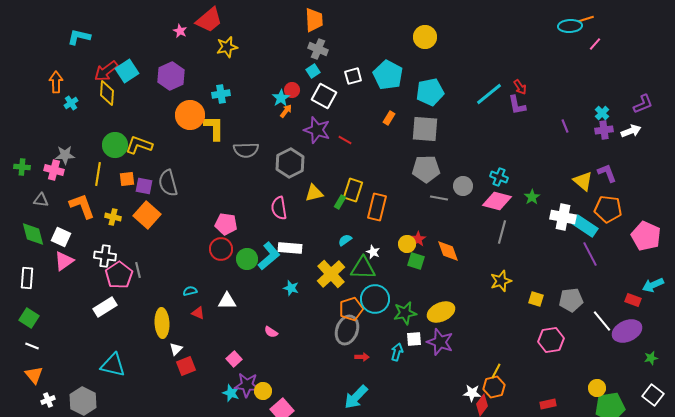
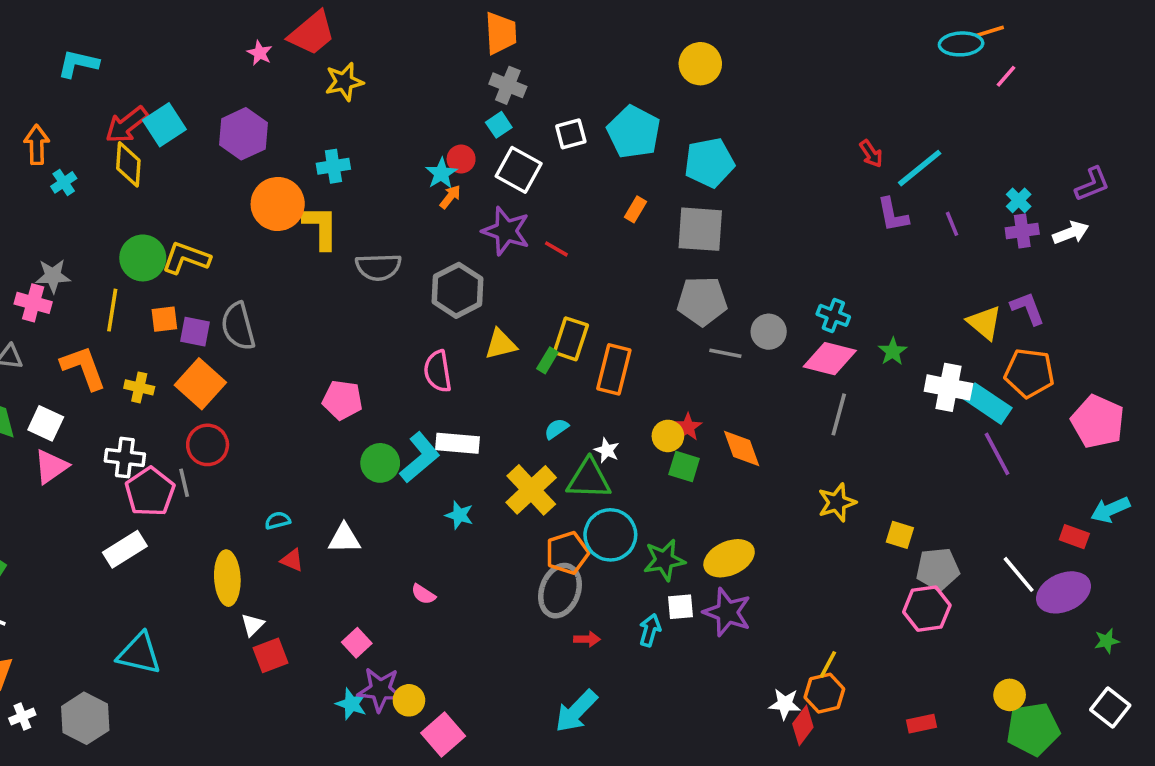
cyan line: (489, 94) -> (920, 168), moved
purple L-shape: (517, 105) -> (893, 215), moved
red circle: (221, 249) -> (208, 445), moved
gray pentagon: (571, 300) -> (938, 569), moved

